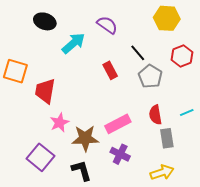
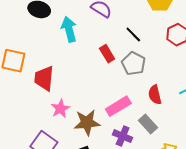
cyan arrow: (74, 43) -> (69, 29), turned -60
gray pentagon: (150, 76) -> (134, 64), moved
gray rectangle: (167, 138) -> (148, 124), moved, turned -30

